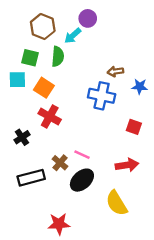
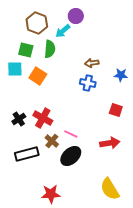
brown arrow: (115, 72) -> (92, 63), moved
blue cross: (102, 96) -> (88, 83), size x0.7
red cross: (50, 117) -> (43, 118), moved
yellow semicircle: (117, 203) -> (110, 189), moved

